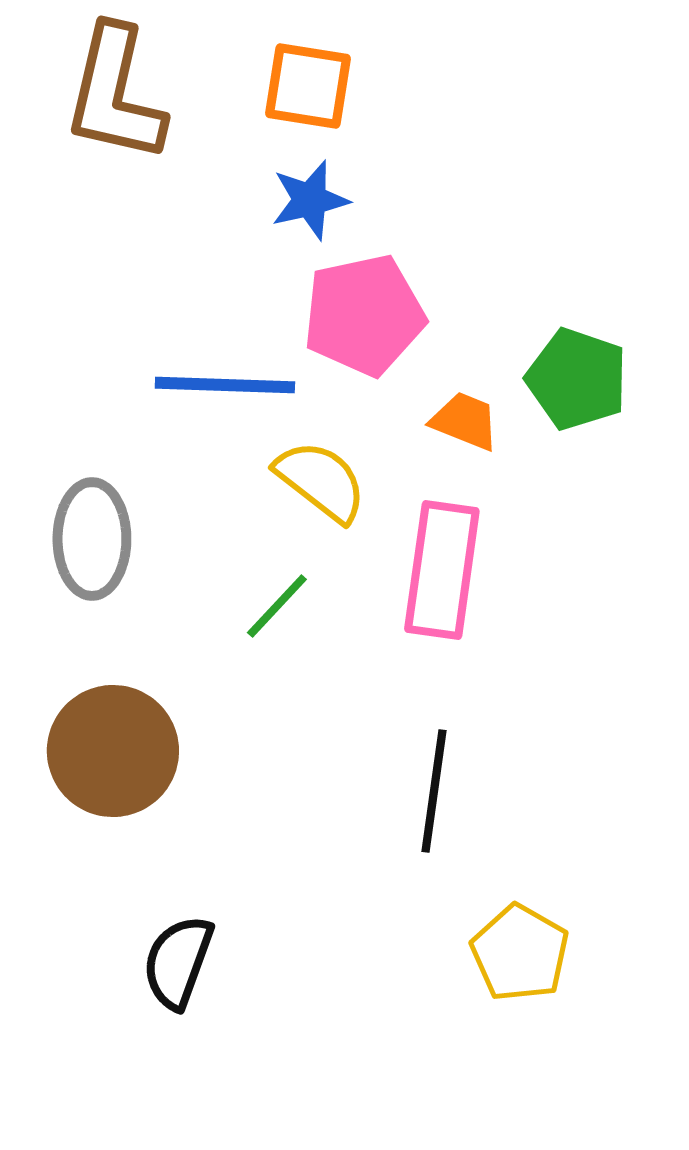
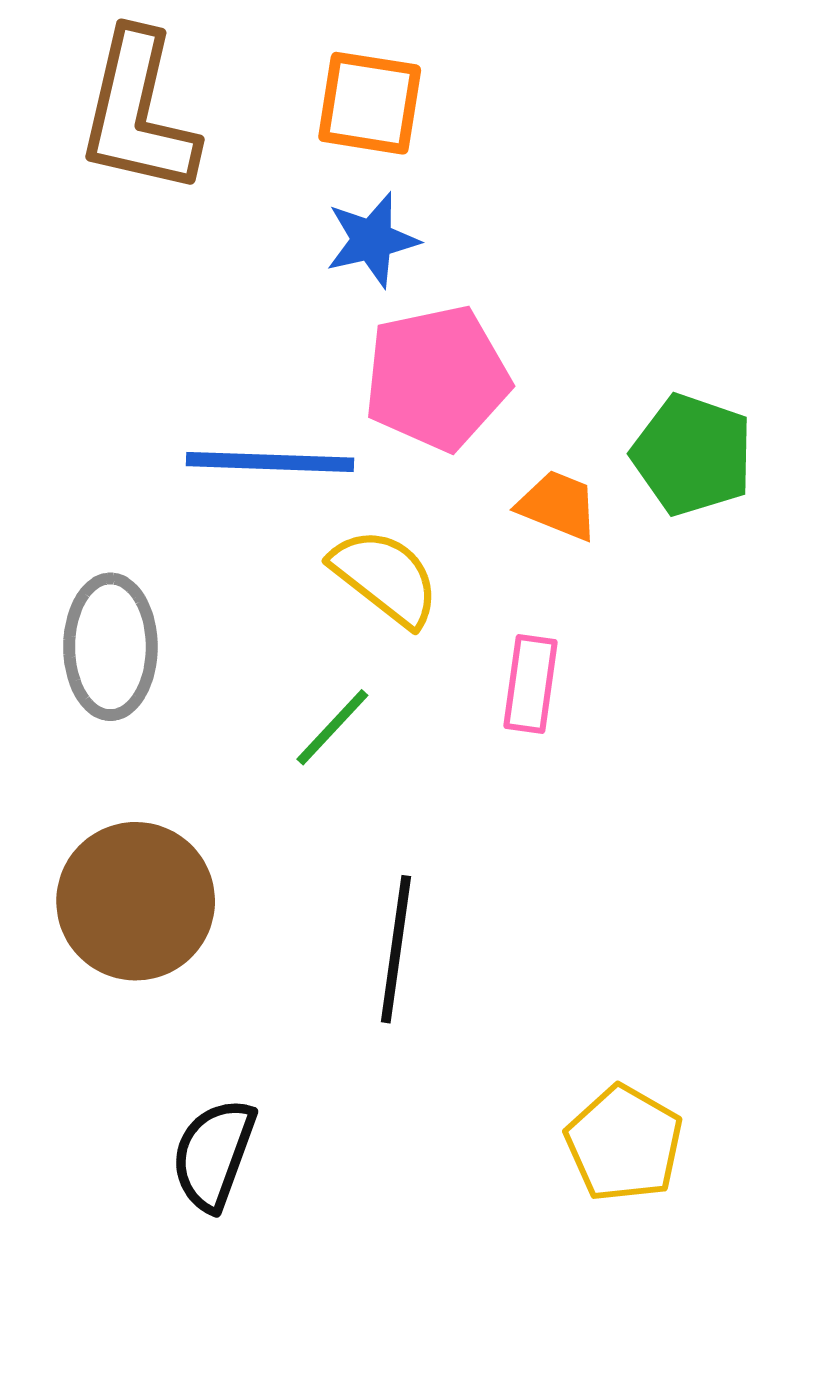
pink rectangle: (442, 570) -> (530, 684), size x0.6
black line: (434, 791) -> (396, 949), moved

